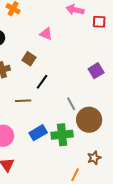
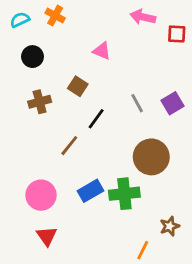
brown line: (23, 101) -> (69, 146), turned -49
gray line: (71, 104) -> (137, 103), moved
brown circle: (89, 120) -> (151, 157), moved

